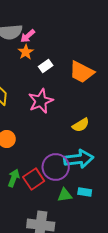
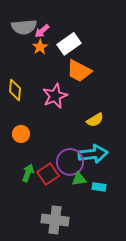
white rectangle: (46, 66) -> (69, 44), moved, size x1.6
orange trapezoid: (82, 72) -> (79, 71), moved
green triangle: (65, 195) -> (79, 179), moved

